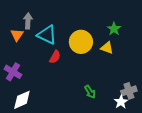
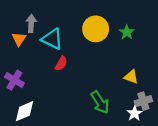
yellow circle: (81, 42) -> (96, 29), moved
yellow triangle: (107, 48) -> (131, 77), moved
green arrow: (90, 92) -> (100, 102), size x1.5

